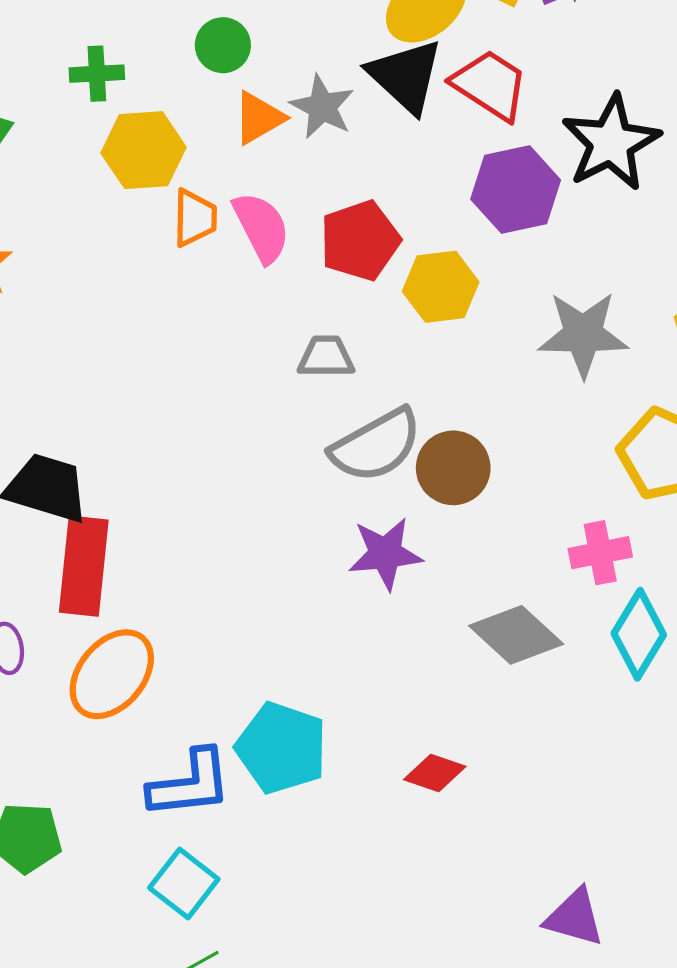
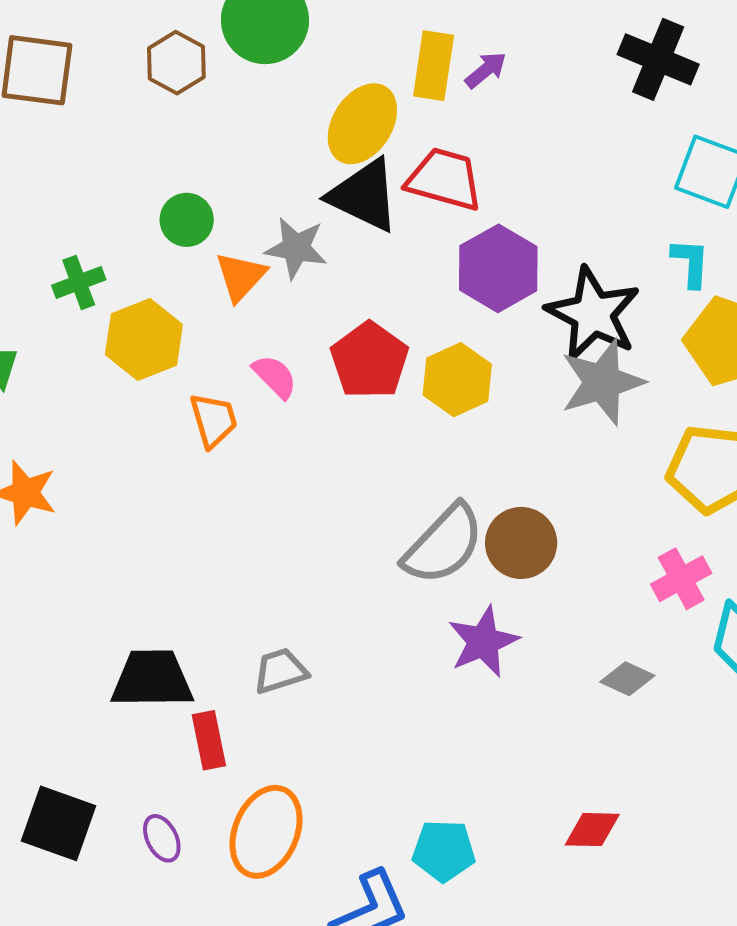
black star: (611, 143) -> (593, 314), moved
orange trapezoid: (195, 218) -> (214, 420), moved
pink semicircle: (261, 227) -> (275, 377), size x0.7
gray trapezoid: (326, 357) -> (280, 671), moved
red rectangle: (84, 566) -> (209, 740), size x0.6
gray diamond: (516, 635) -> (627, 679), size x0.6
cyan pentagon: (282, 748) -> (444, 851), size x0.7

